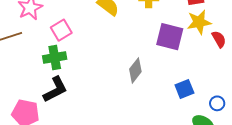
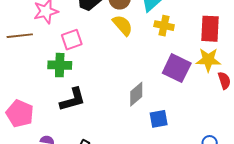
blue square: (184, 89) -> (159, 119), moved
black L-shape: (55, 90) -> (73, 99), moved

